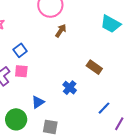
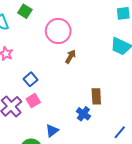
brown rectangle: (94, 67) -> (96, 96), moved, turned 56
pink square: (21, 71) -> (33, 101), turned -32

